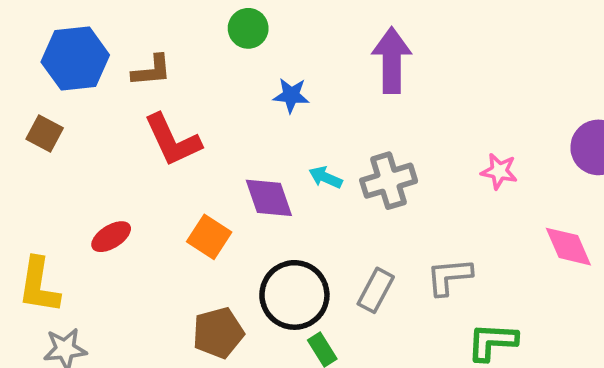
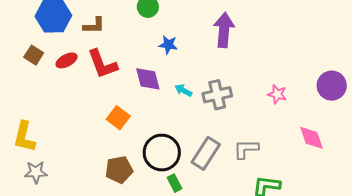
purple diamond: (269, 198) -> (148, 79), moved
red ellipse: (111, 237) -> (67, 60), moved
gray rectangle: (376, 290) -> (206, 153), size x1.4

